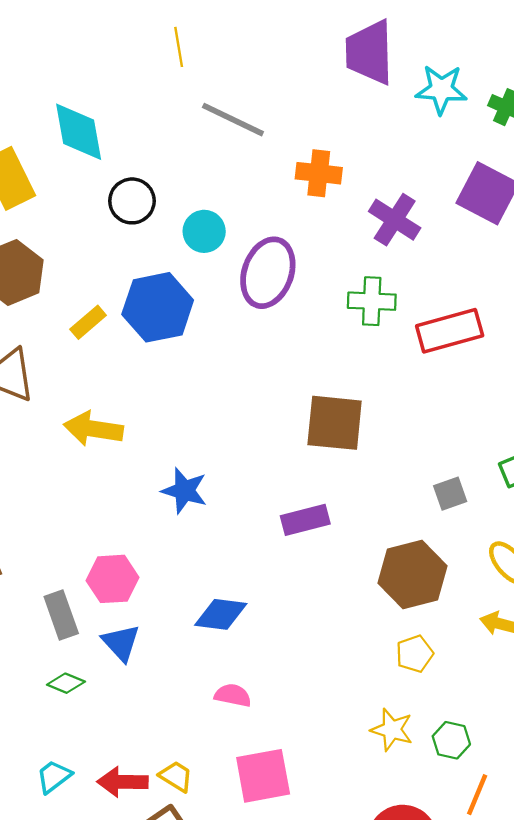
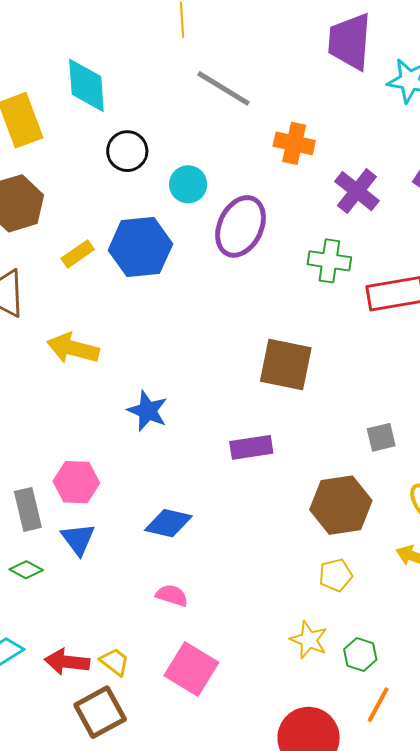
pink square: (263, 776) -> (191, 669), turned 36

